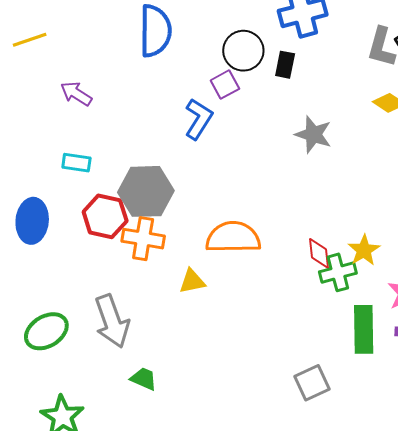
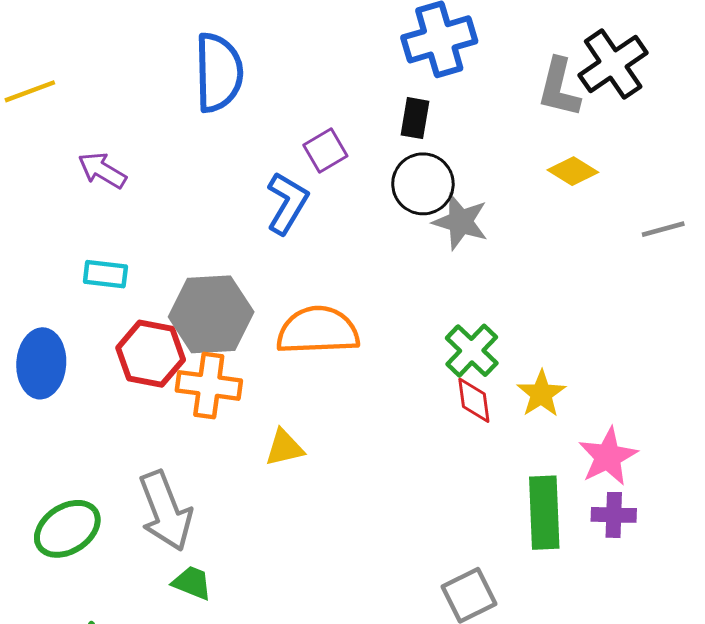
black circle: (243, 51) -> (423, 184), moved
orange semicircle: (233, 237) -> (318, 331), moved
green cross: (338, 272) -> (472, 351), moved, turned -30
green trapezoid: (144, 379) -> (192, 583), moved

